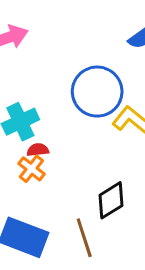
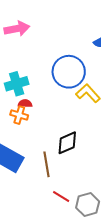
orange cross: (31, 169) -> (19, 115), turned -30

